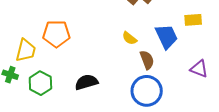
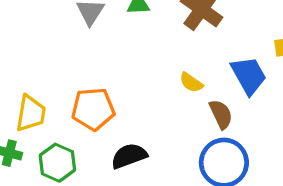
orange pentagon: (56, 34) -> (93, 109), moved

